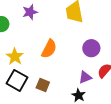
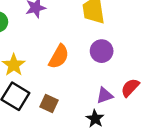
purple circle: (91, 48) -> (102, 51), moved

